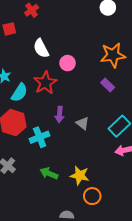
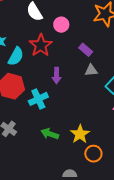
purple rectangle: (108, 85) -> (86, 50), moved
gray triangle: (83, 123) -> (91, 70), moved, turned -40
yellow star: (80, 175) -> (80, 134), turned 30

